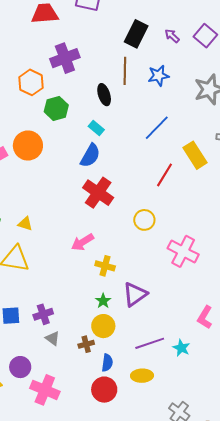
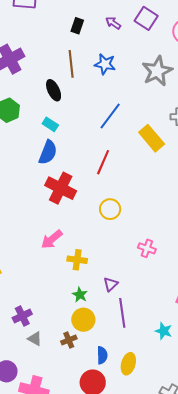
black rectangle: (136, 34) -> (77, 26), size x0.6
blue star: (159, 76) -> (105, 64), turned 30
red line: (165, 175) -> (103, 162), moved
pink cross: (183, 251) -> (147, 248), moved, size x0.6
purple triangle: (135, 294) -> (111, 284), size x0.6
purple line: (150, 343) -> (122, 313), moved, turned -72
blue semicircle: (107, 363) -> (102, 355), moved
yellow ellipse: (142, 376) -> (128, 364), turned -65

